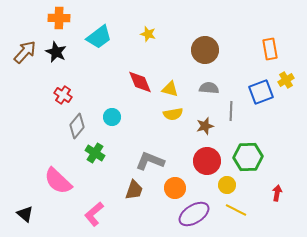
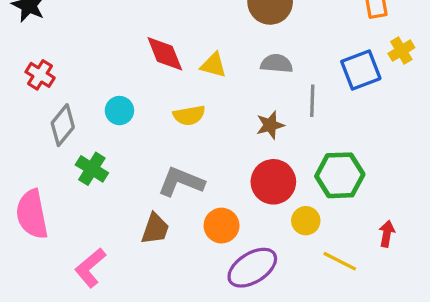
yellow semicircle: (173, 114) -> (189, 115), moved
pink semicircle: (58, 181) -> (32, 214), turned 36
yellow line: (236, 210) -> (340, 261), moved

